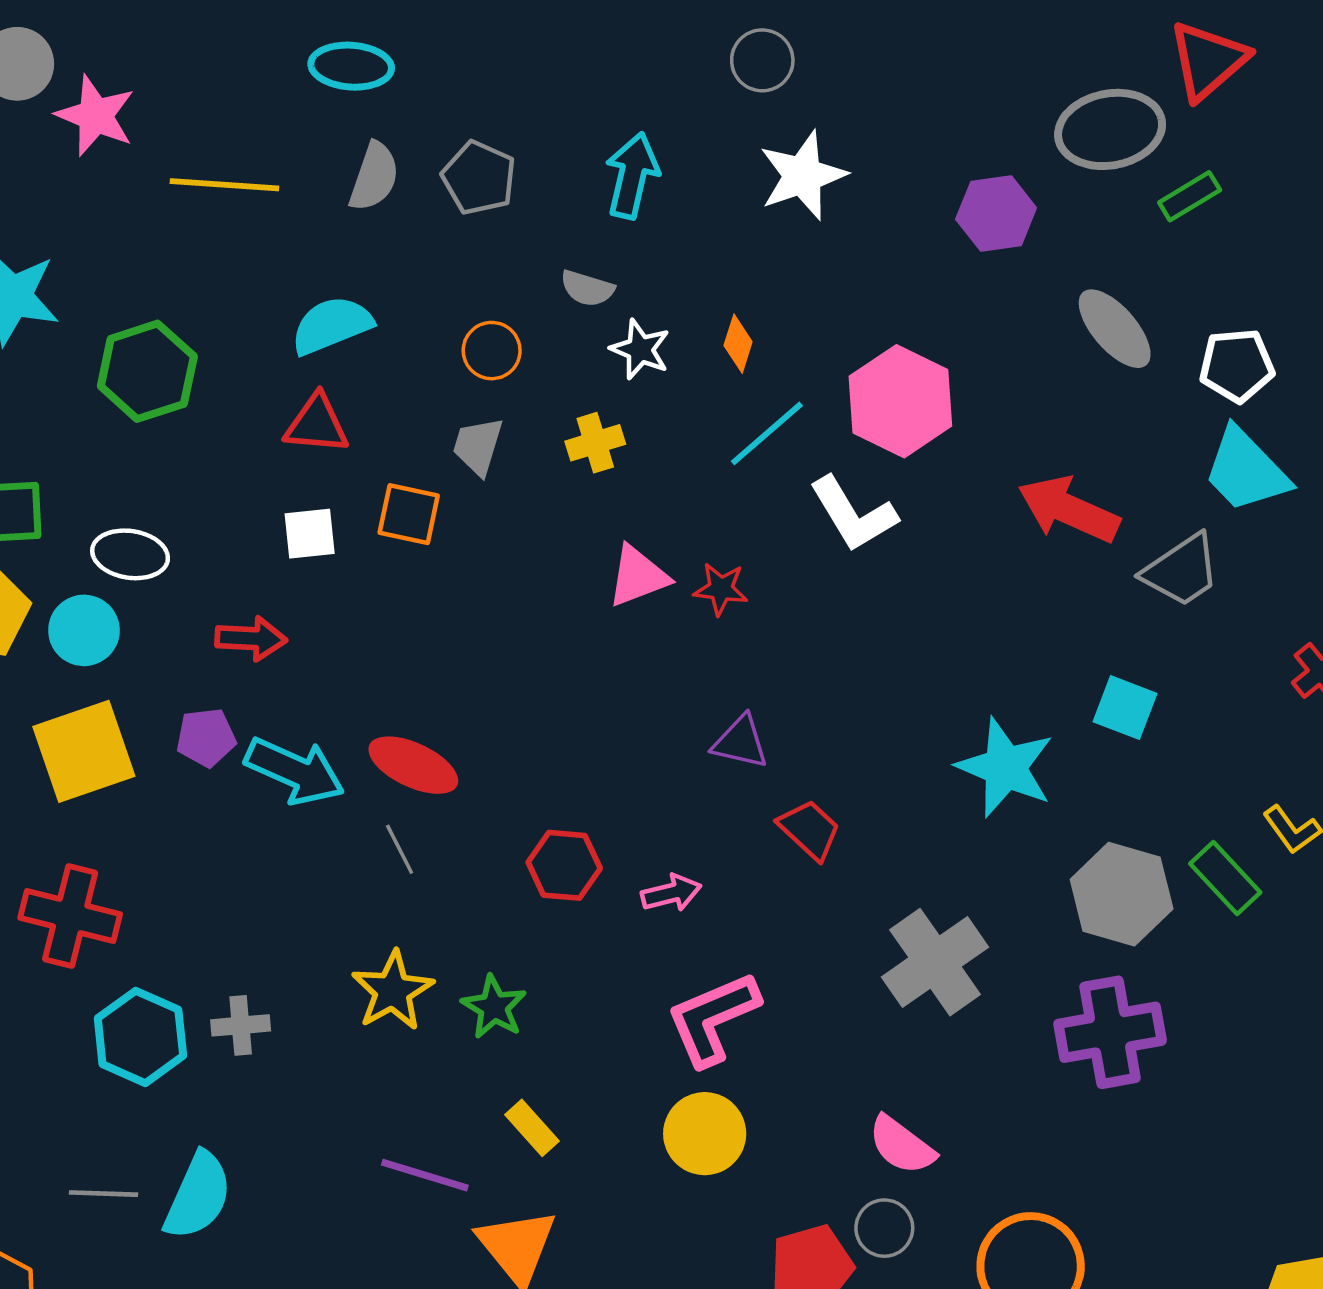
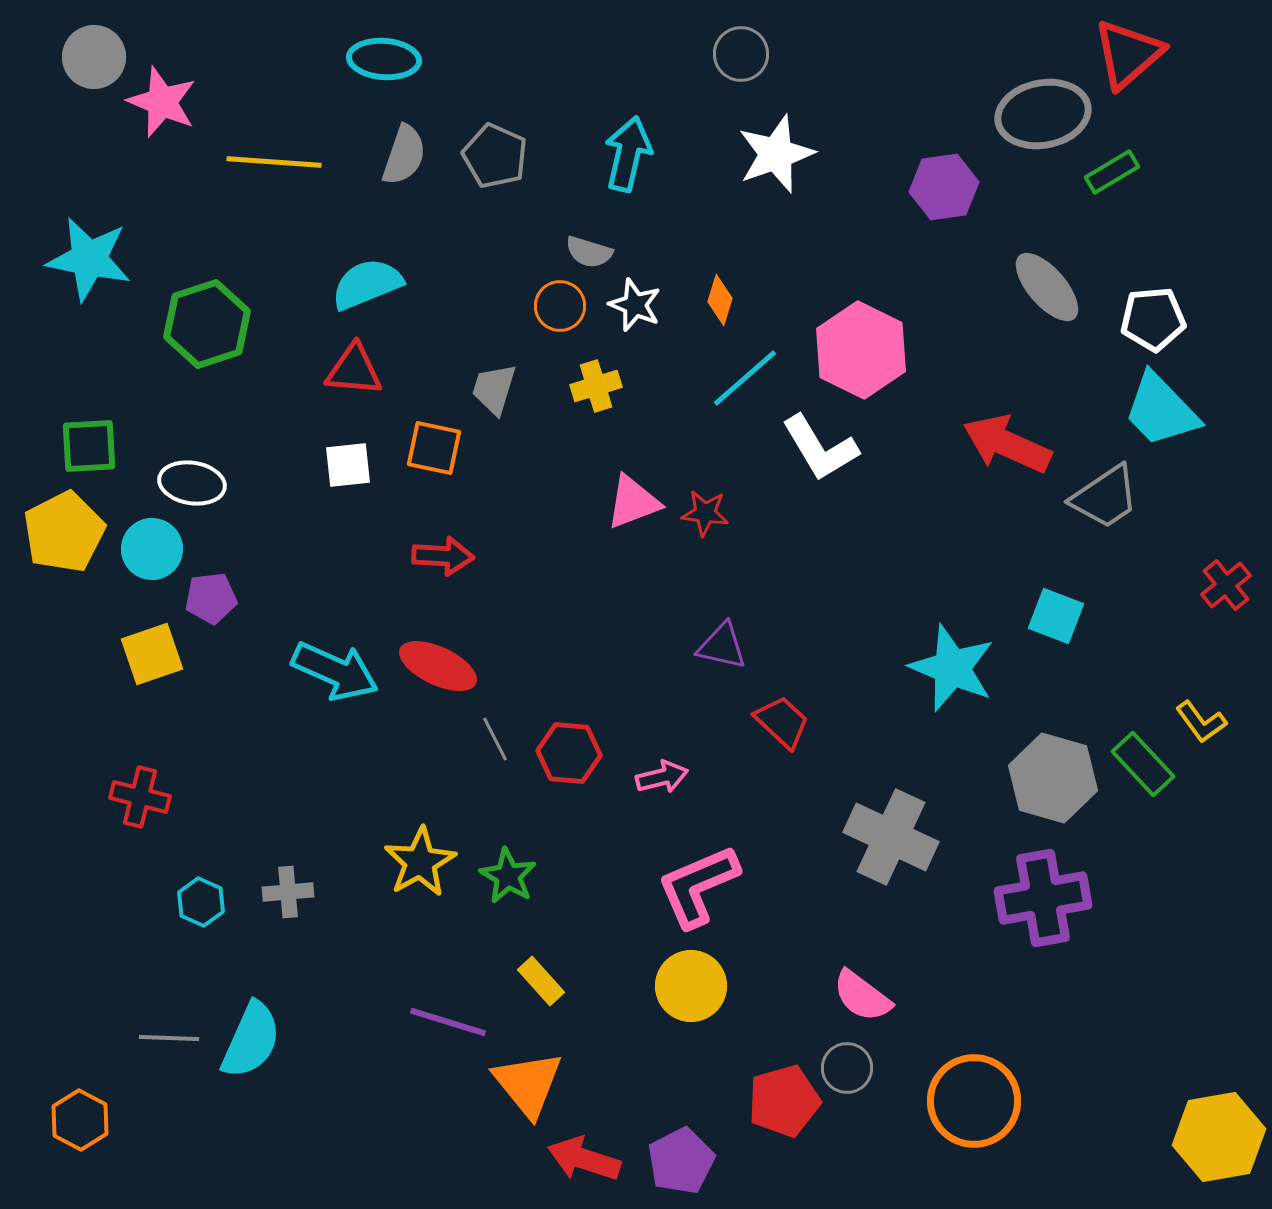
orange circle: (492, 351) -> (560, 306), moved
red arrow: (251, 638) -> (443, 556), moved
purple pentagon: (206, 737) -> (211, 598), moved
yellow square: (84, 751) -> (152, 654), size x0.7
gray line: (400, 849) -> (495, 739), moved
red cross: (70, 916) -> (140, 797), size x0.7
gray cross: (935, 962) -> (891, 837), turned -30
cyan hexagon: (140, 1037) -> (201, 902), size x0.6

